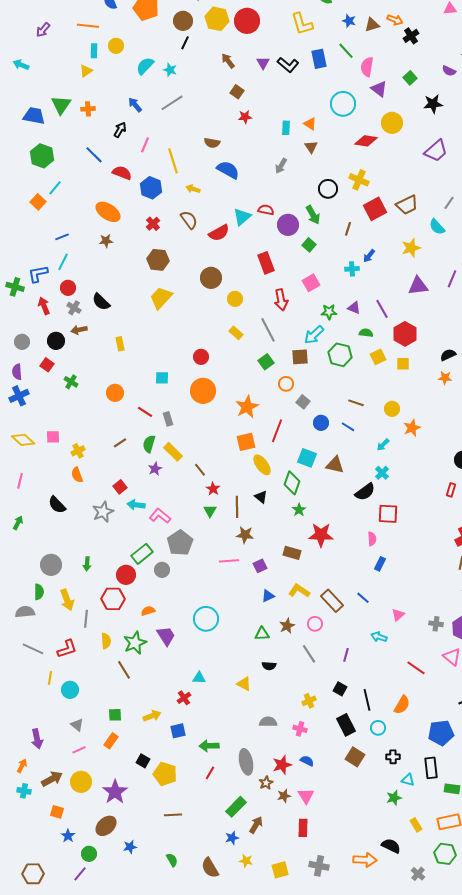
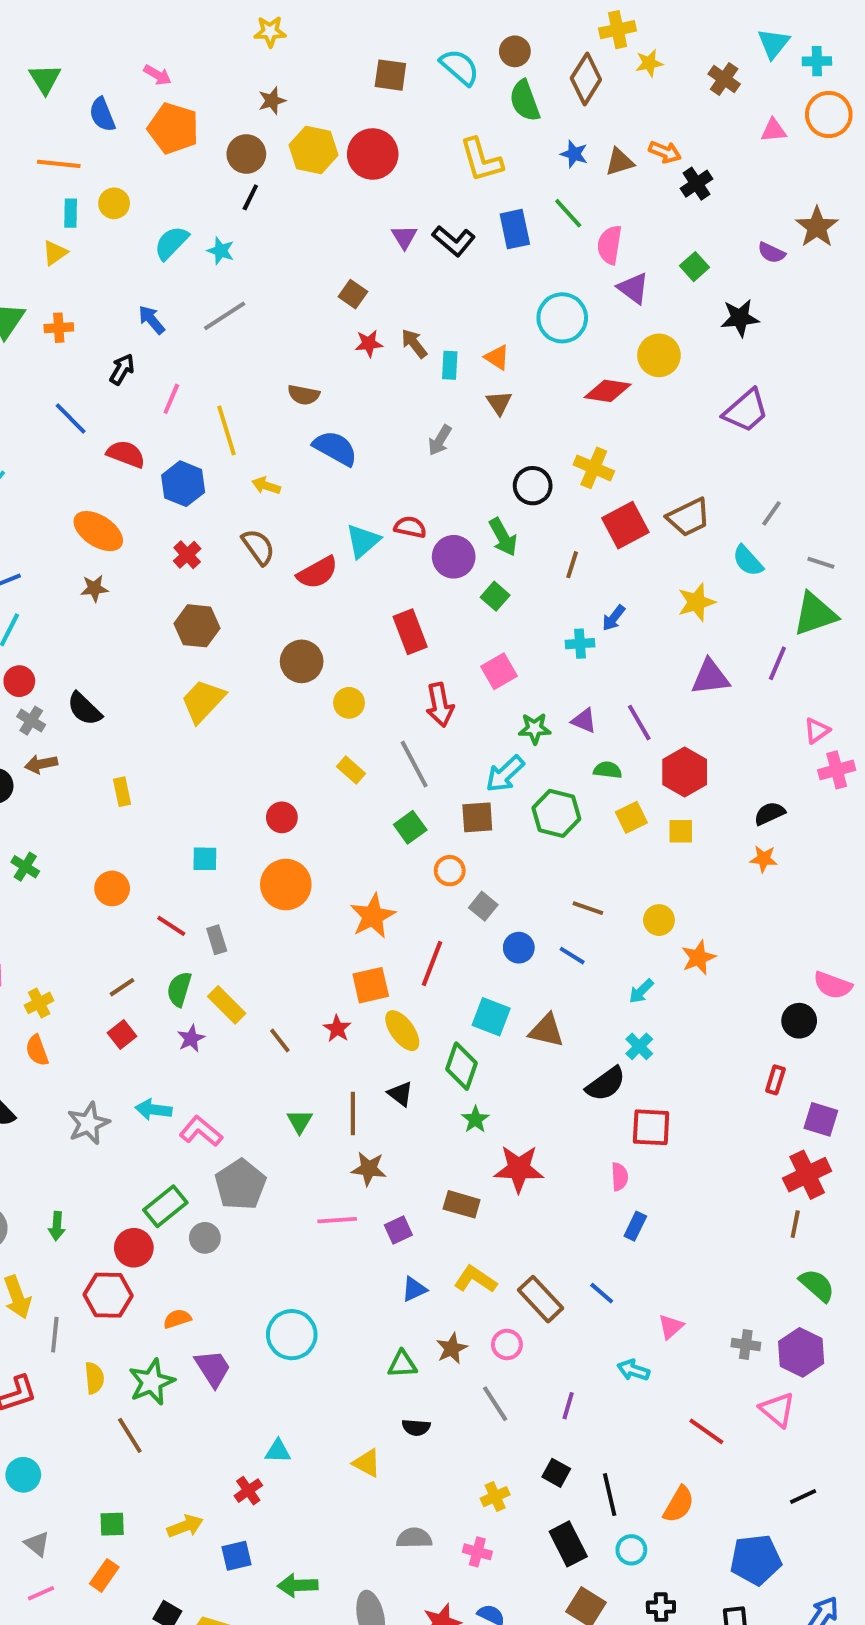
brown arrow: (228, 61) -> (414, 344), moved
red square: (120, 487) -> (122, 1035), moved
red star: (213, 489) -> (337, 1029), moved

